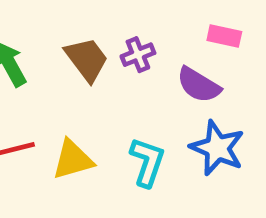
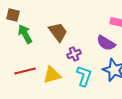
purple cross: (138, 55) -> (74, 54), moved

